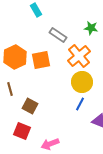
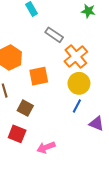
green star: (91, 28) -> (88, 11), moved
orange square: (41, 60) -> (39, 76), moved

